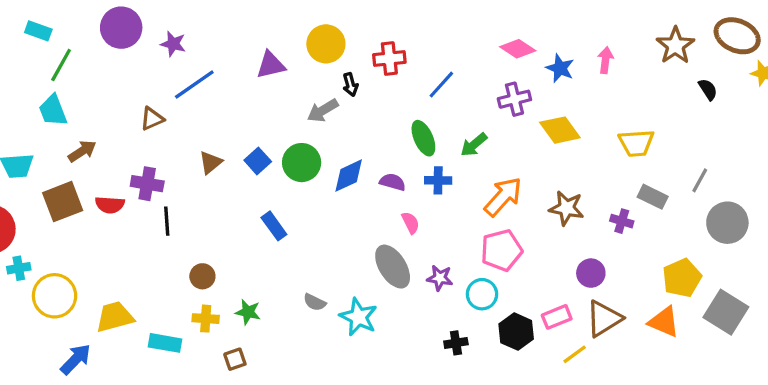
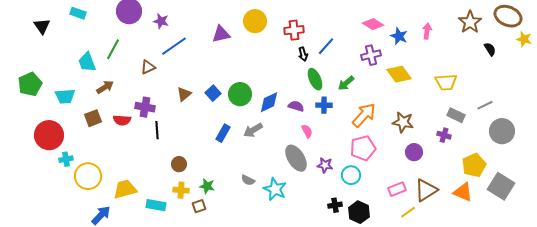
green line: (61, 65) -> (113, 49), moved
black arrow: (350, 85) -> (303, 54), moved
gray arrow: (323, 111) -> (253, 130), moved
gray line: (700, 180) -> (485, 105), turned 35
brown square: (63, 202) -> (93, 118), size x0.7
purple cross: (622, 221) -> (444, 135), moved
blue rectangle: (274, 226) -> (223, 133), turned 66
purple circle: (591, 273) -> (414, 152), moved
black hexagon: (516, 332) -> (359, 212), moved
brown square: (235, 359) -> (199, 206), moved

